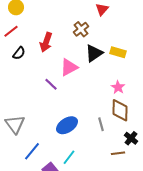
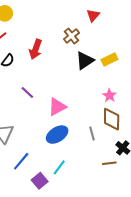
yellow rectangle: (118, 52) -> (109, 60), turned -42
pink triangle: (69, 67) -> (57, 107), moved
purple line: (51, 84) -> (27, 92), moved

